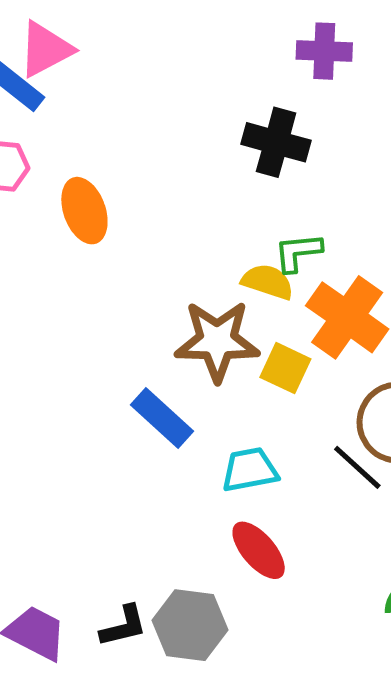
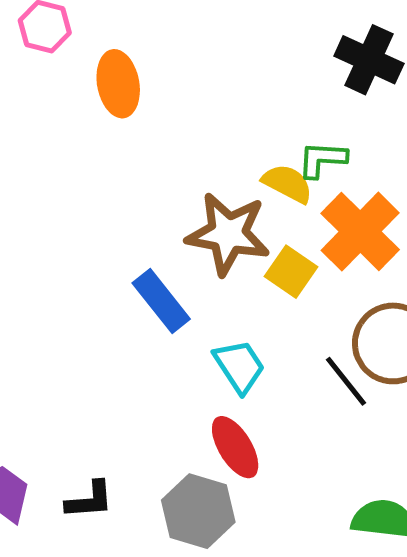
black cross: (276, 142) -> (369, 60), moved
cyan trapezoid: (250, 470) -> (239, 366), turned 58
gray hexagon: (190, 625) -> (198, 511), moved

